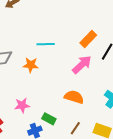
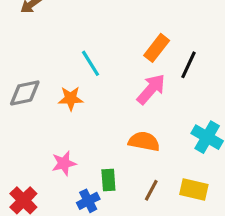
cyan line: (46, 44) -> (91, 63), turned 66
green rectangle: (49, 119) -> (108, 180), turned 64

